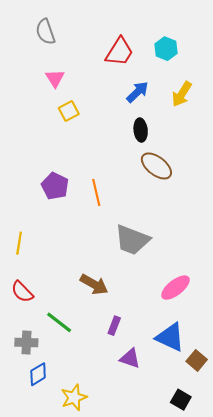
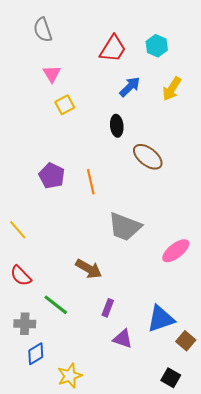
black ellipse: (141, 130) -> (117, 126), moved
yellow line: (19, 243) -> (18, 230), turned -50
pink ellipse: (175, 288) -> (176, 251), moved
blue triangle: (170, 337) -> (161, 319), turned -44

